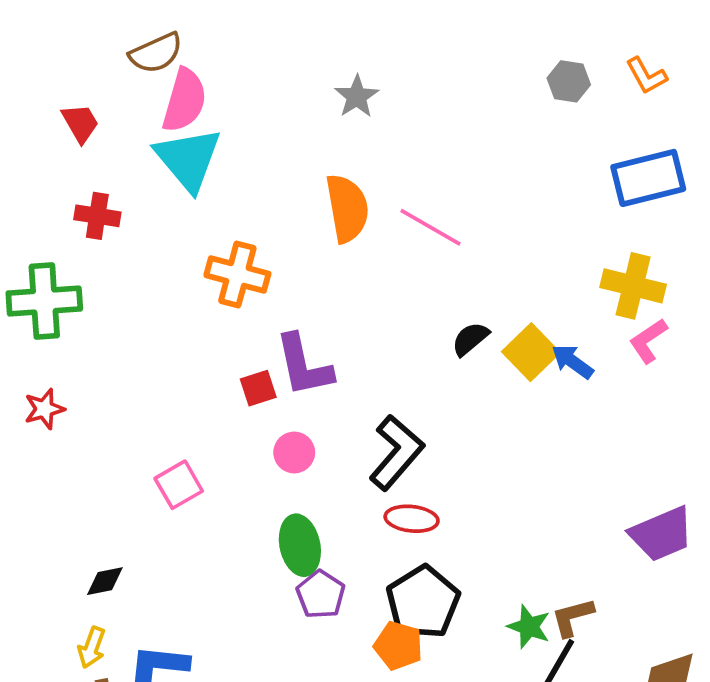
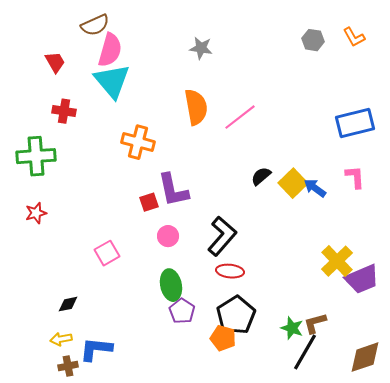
gray star: (357, 97) -> (201, 48), turned -30
blue rectangle: (648, 178) -> (355, 123), moved
pink line: (431, 227) -> (240, 117), turned -68
yellow cross: (633, 286) -> (337, 261), moved, turned 32
pink L-shape: (648, 341) -> (355, 177), turned 120
yellow arrow: (92, 647) -> (61, 339), turned 60

